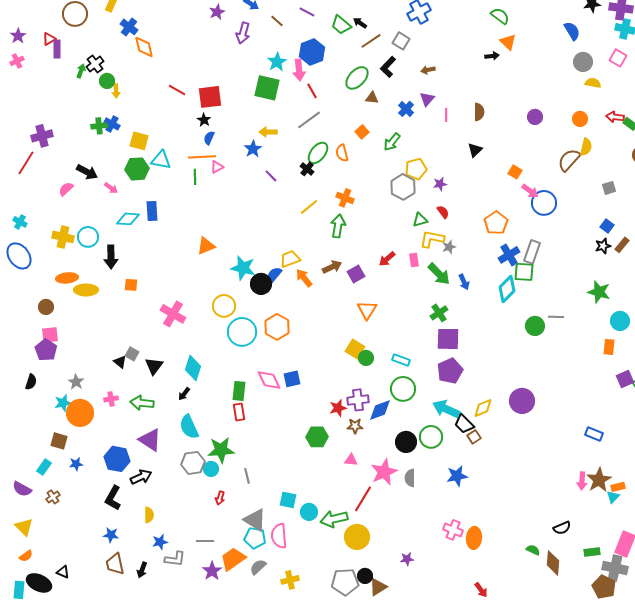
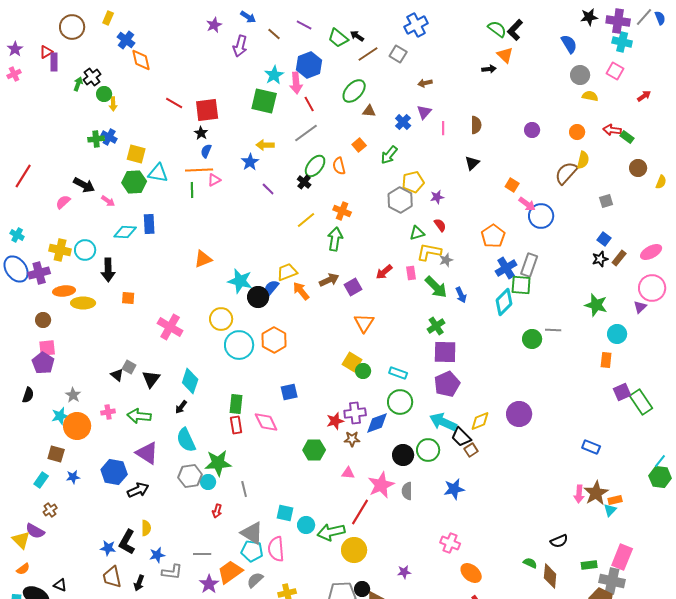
black L-shape: (388, 67) -> (515, 30), moved
purple cross: (42, 136) -> (39, 273), moved
pink diamond: (269, 380) -> (266, 422), moved
purple semicircle: (22, 489) -> (35, 531), moved
black L-shape: (113, 498) -> (127, 542), moved
orange ellipse: (474, 538) -> (471, 573), moved, turned -55

